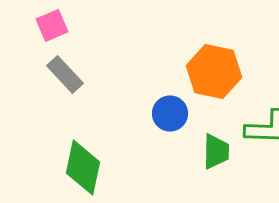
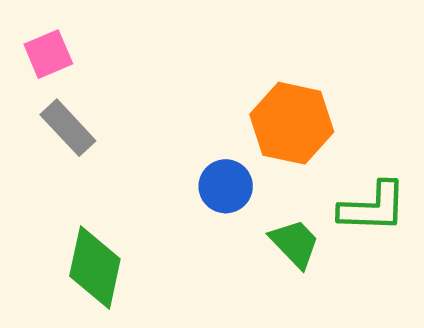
green trapezoid: (216, 151) -> (295, 243), turned -45

